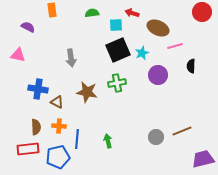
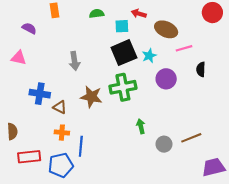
green cross: (117, 83) -> (123, 87), size x1.4
brown semicircle: (36, 127) -> (12, 131), moved
green arrow: (108, 141) -> (141, 126), moved

